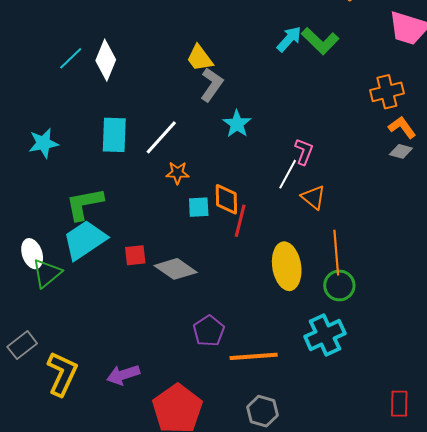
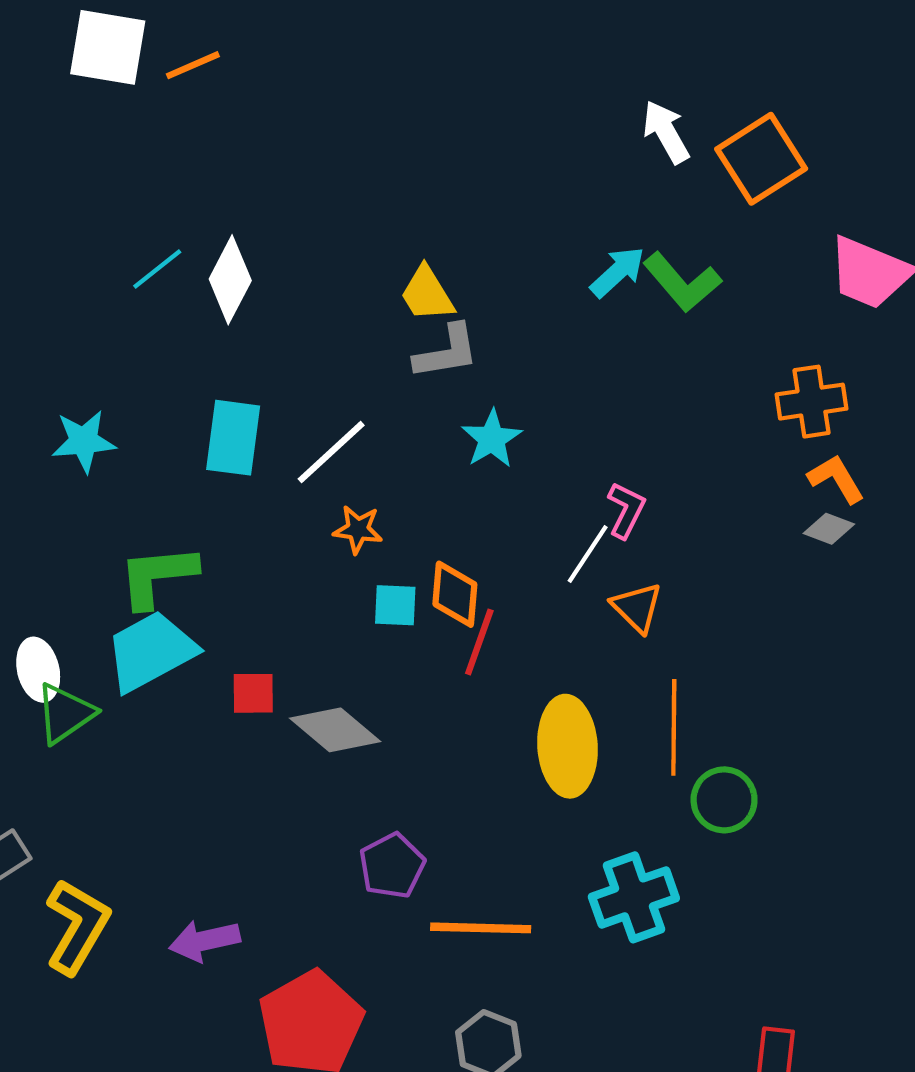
gray L-shape: (212, 85) -> (447, 352), turned 40
green circle: (339, 285) -> (724, 800), moved

